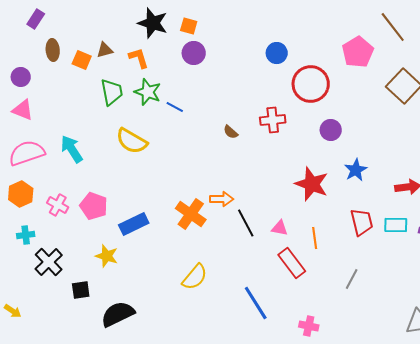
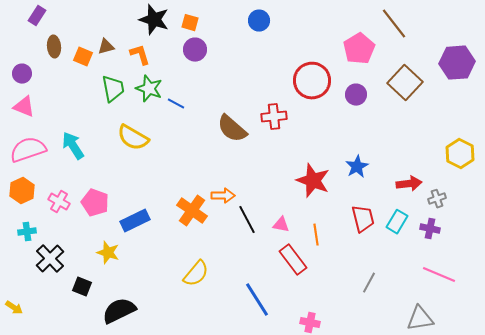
blue circle: (277, 53) -> (259, 21), moved
purple circle: (331, 130) -> (356, 95), moved
brown semicircle: (231, 132) -> (232, 129), size x2.0
cyan rectangle: (396, 225) -> (397, 222), turned -60
gray line: (352, 279) -> (369, 283), moved
black square: (81, 290) -> (82, 287), turned 30

